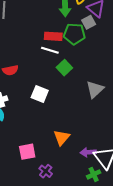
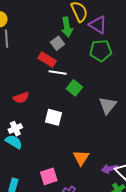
gray square: (89, 22) -> (58, 43), moved
green pentagon: (74, 34) -> (101, 51), moved
red rectangle: (53, 36) -> (47, 59), moved, turned 36

